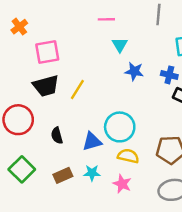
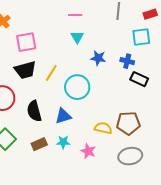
cyan triangle: (120, 45) -> (77, 37), moved
cyan circle: (120, 127) -> (77, 87), moved
black semicircle: (57, 135) -> (34, 111), size x1.5
yellow semicircle: (128, 156) -> (103, 128), moved

